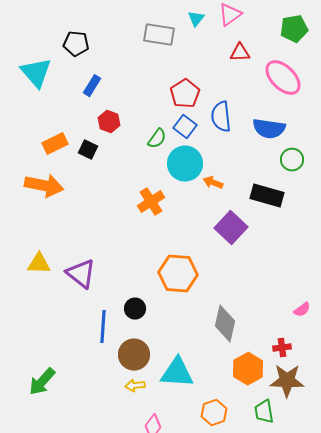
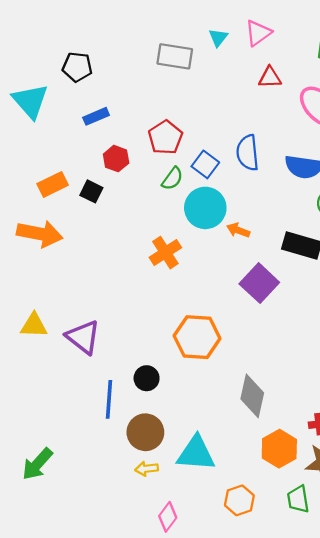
blue rectangle: (92, 86) -> (96, 116), turned 35
red pentagon: (185, 94) -> (165, 137), moved

